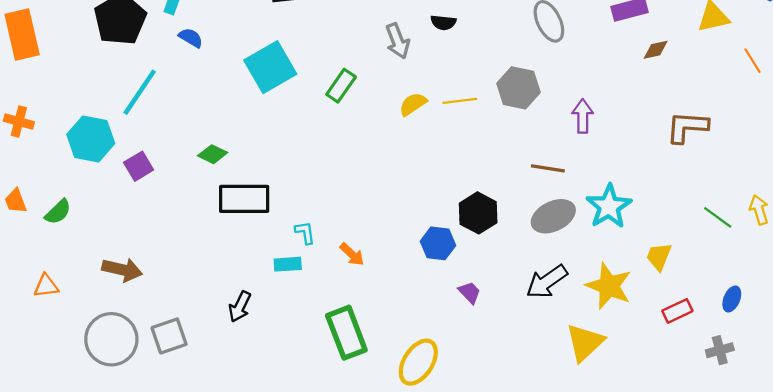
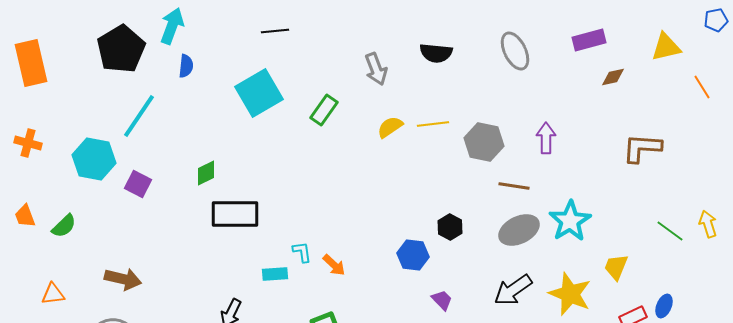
black semicircle: (443, 22) -> (436, 53), moved, size x1.4
blue semicircle: (191, 38) -> (186, 66), turned 65
gray hexagon: (518, 88) -> (484, 142), moved
green diamond: (213, 154) -> (206, 173), turned -52
purple square: (139, 166) -> (138, 184), turned -32
black hexagon: (478, 213) -> (450, 227), size x0.7
cyan L-shape: (305, 233) -> (302, 252), moved
blue ellipse: (732, 299) -> (664, 306), moved

